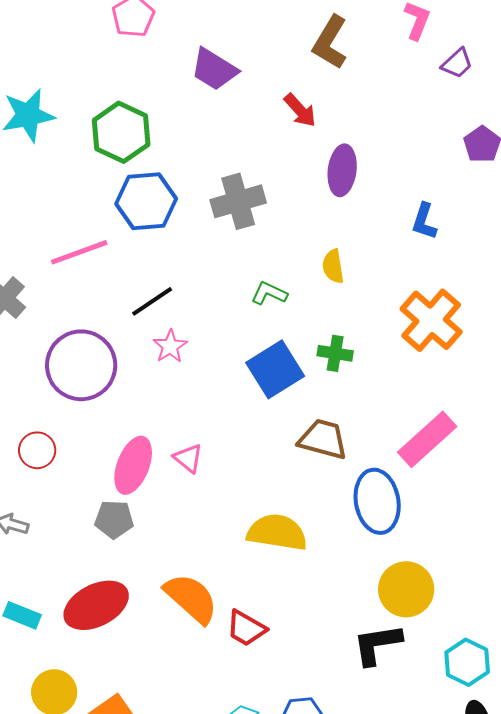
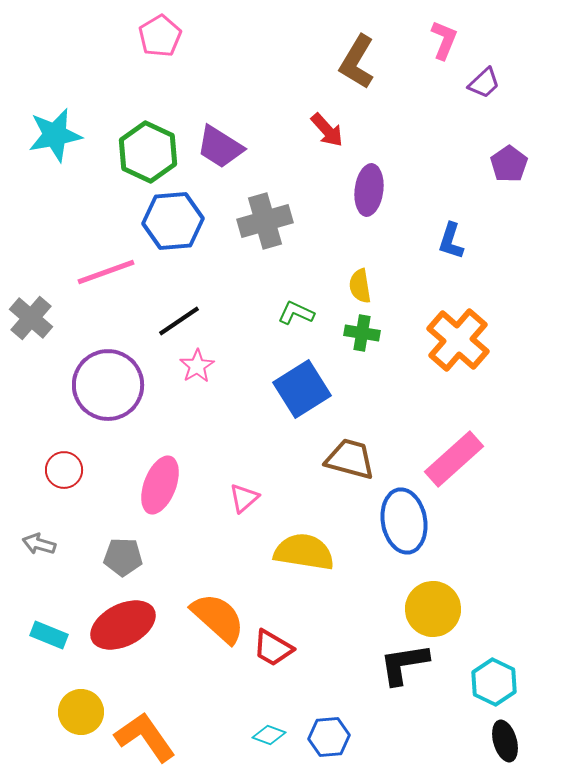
purple trapezoid: (214, 69) -> (220, 147), moved
green cross: (335, 353) -> (362, 333), moved
pink triangle: (188, 458) -> (244, 498), moved, turned 40
gray pentagon: (114, 519) -> (123, 557), moved

